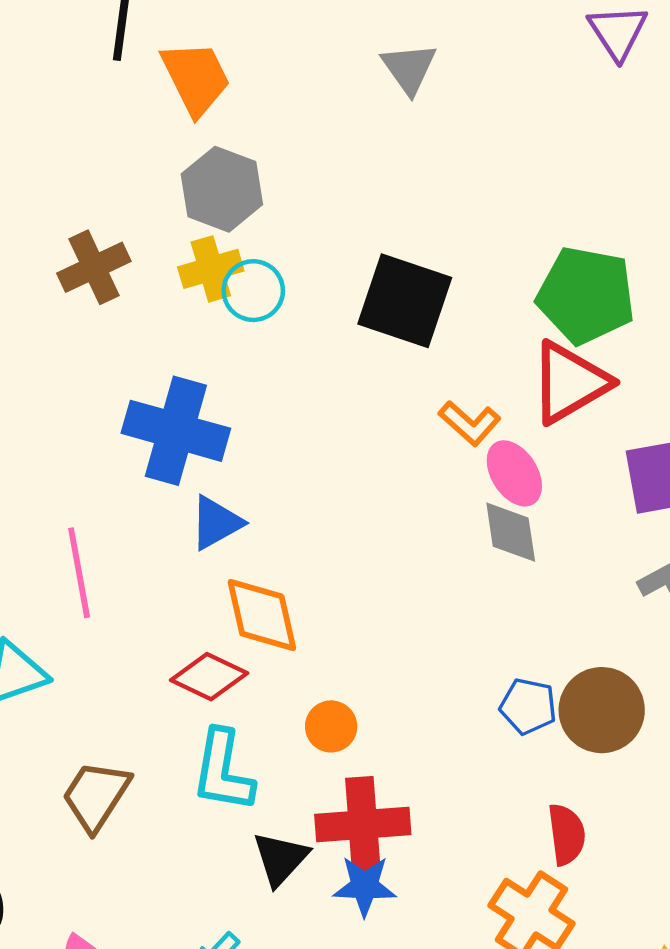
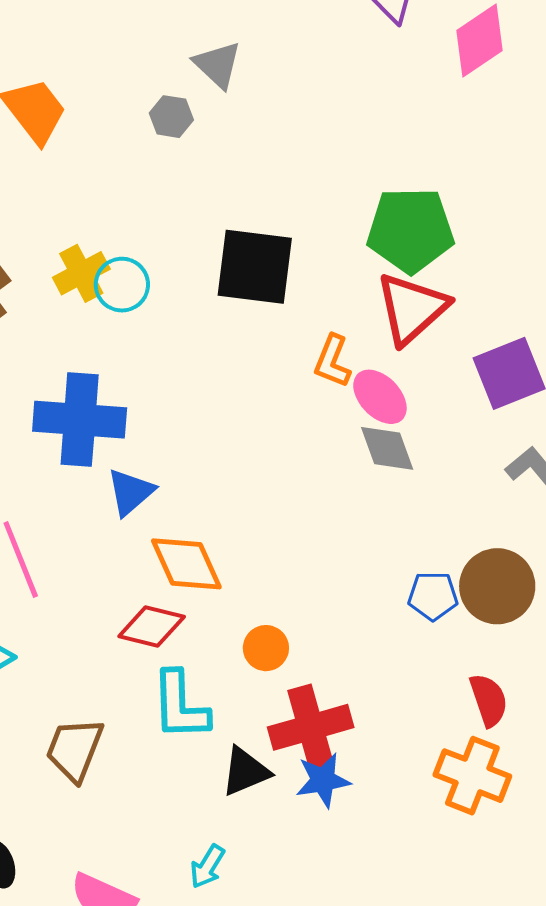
gray hexagon: (222, 189) -> (171, 117), moved, size x0.6
orange L-shape: (470, 423) -> (332, 361), turned 82
black triangle: (280, 859) -> (245, 771), turned 36

